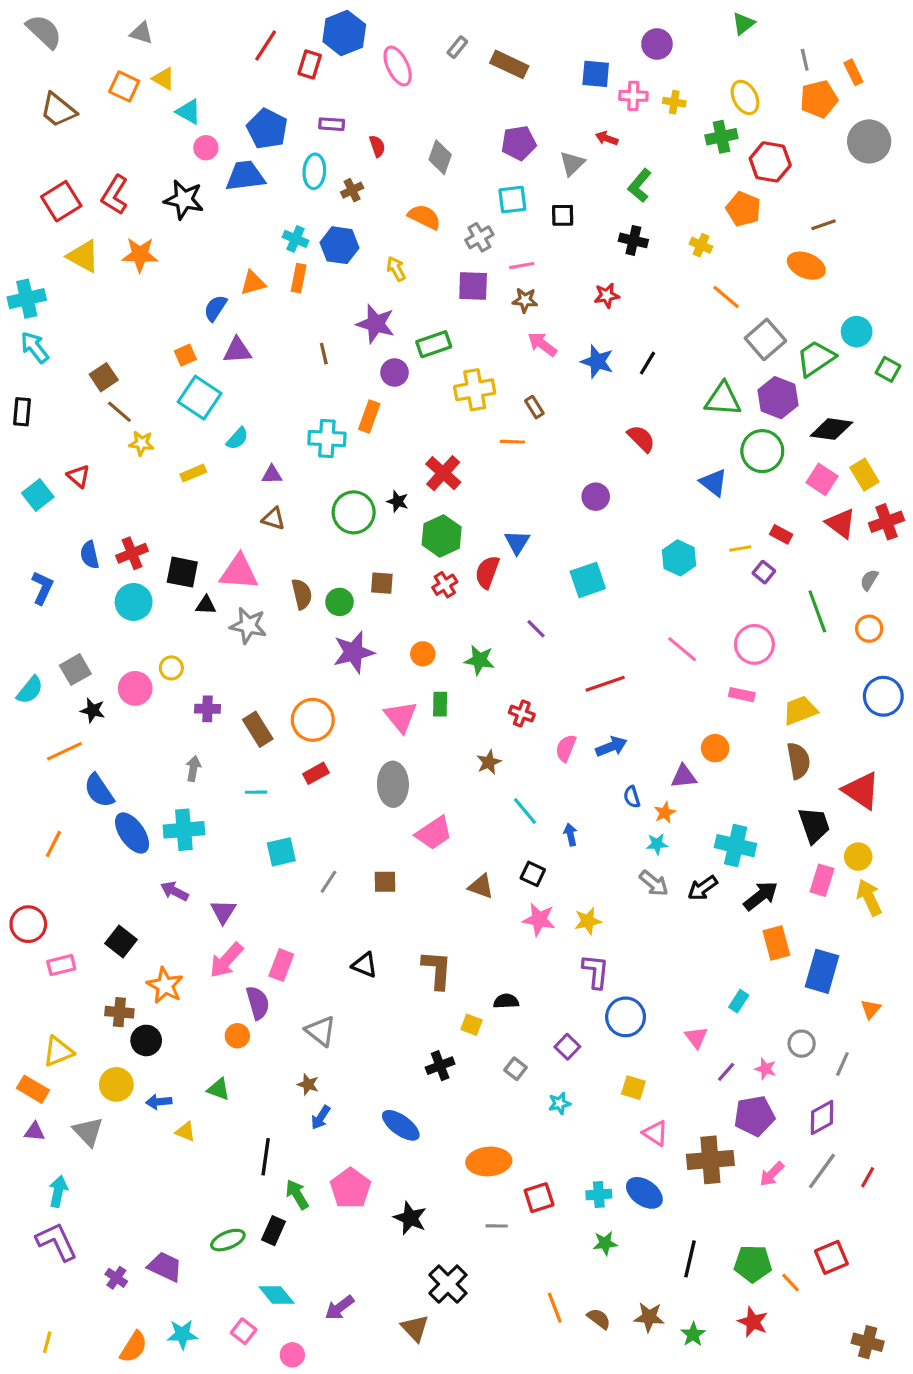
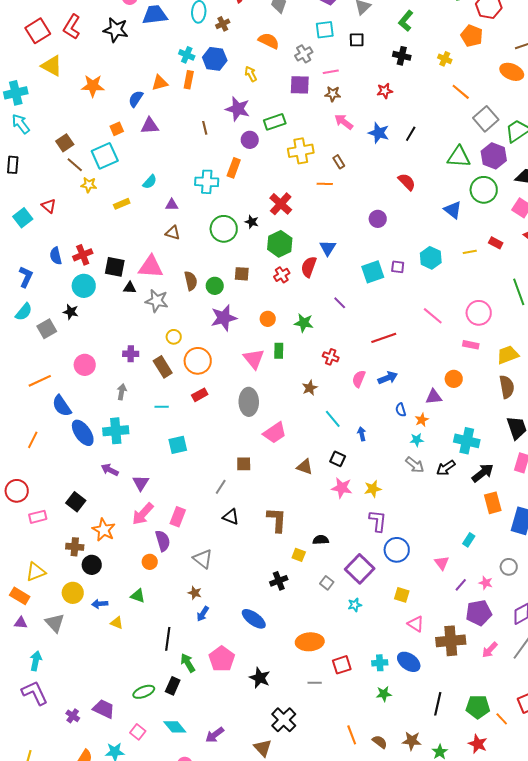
orange star: (140, 255) -> (93, 86), moved
cyan square: (200, 398) -> (105, 156), moved, turned 32
purple square: (764, 572) -> (398, 267), moved, turned -32
yellow circle: (171, 668) -> (174, 337), moved
pink circle: (135, 688) -> (85, 365), moved
cyan semicircle: (30, 690) -> (24, 312), moved
black star: (93, 710) -> (71, 312), moved
gray line: (328, 882) -> (221, 487), moved
purple square: (567, 1047) -> (360, 569), size x1.8
pink square: (244, 1331) -> (138, 732), moved

